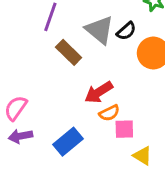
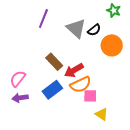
brown rectangle: (69, 52) -> (54, 62), moved
orange semicircle: (109, 113) -> (81, 85), size x1.5
blue rectangle: (68, 142) -> (52, 90), moved

